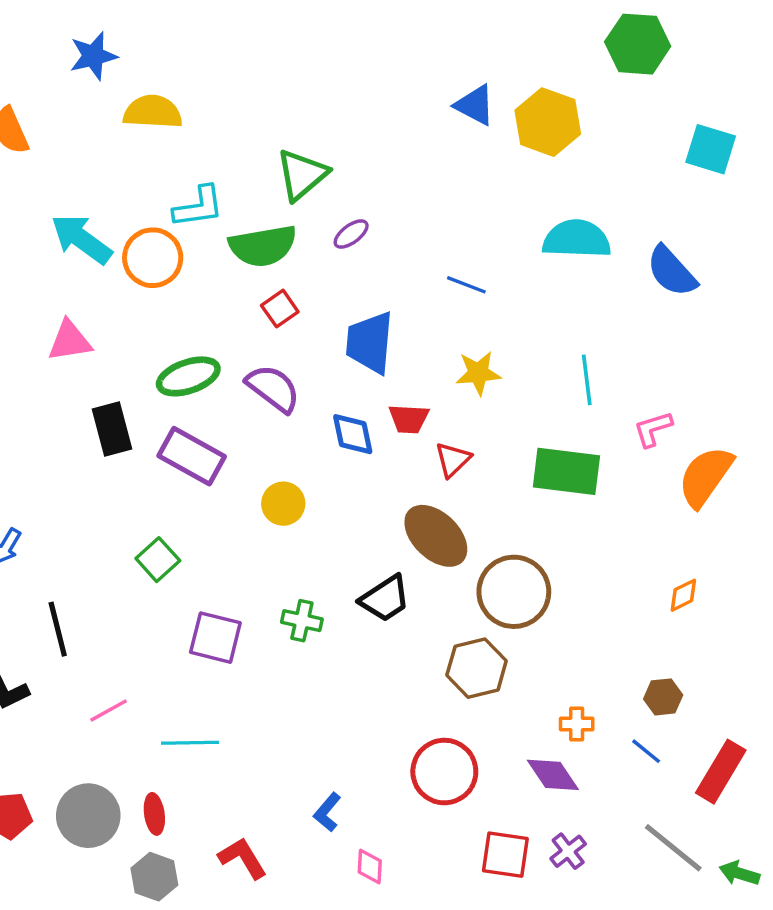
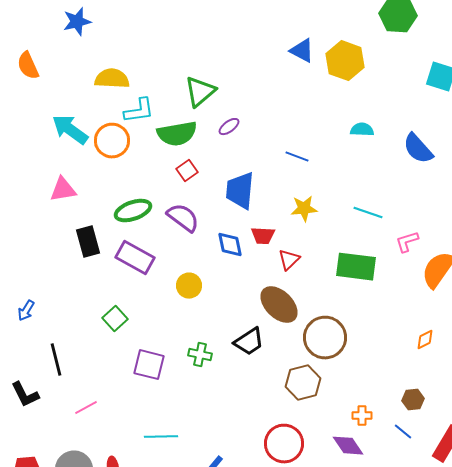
yellow semicircle: (153, 112) -> (112, 79), moved
cyan semicircle: (577, 239) -> (362, 130), size x0.6
cyan line: (587, 380) -> (368, 213), turned -64
cyan line: (190, 743) -> (161, 437), moved

